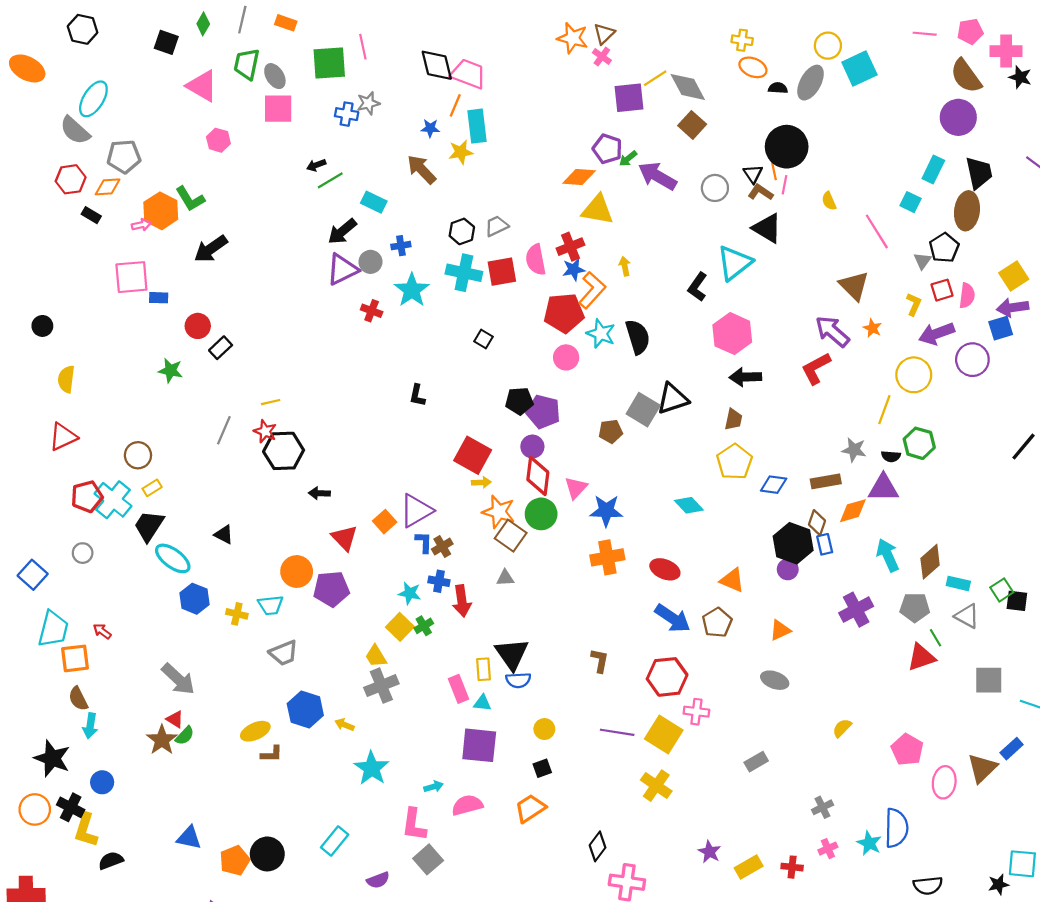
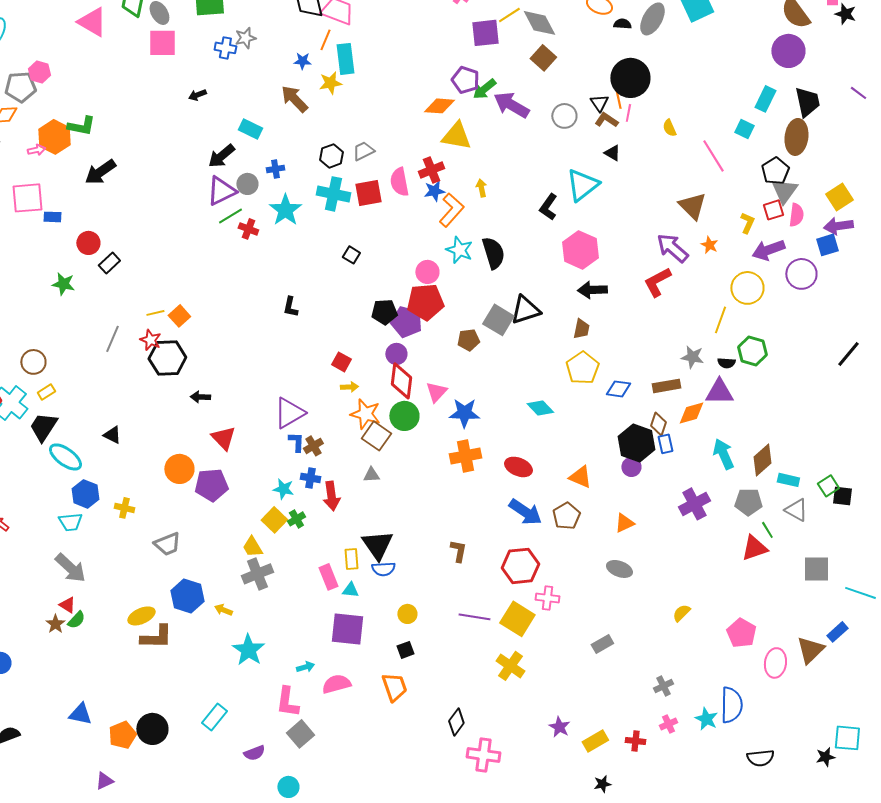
pink hexagon: (218, 140) -> (39, 72), moved
green arrow: (628, 159) -> (484, 89), size x1.4
green line: (330, 180) -> (230, 216), moved
green L-shape: (190, 199) -> (81, 126), turned -48
black triangle: (767, 228) -> (612, 153), size x0.6
gray triangle: (922, 261) -> (784, 191), moved, size x1.6
red pentagon: (564, 313) -> (425, 302), moved
red square: (473, 455) -> (341, 362), size x0.6
orange square: (385, 522) -> (179, 316), moved
cyan trapezoid: (271, 605) -> (70, 522), moved
brown star: (162, 740) -> (55, 624), size x0.7
brown L-shape: (272, 754) -> (156, 637), size x1.6
orange trapezoid: (530, 808) -> (394, 687), turned 104

